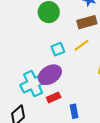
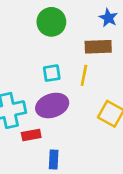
yellow line: (82, 45) -> (84, 75), turned -56
purple ellipse: (50, 75) -> (52, 105), moved

